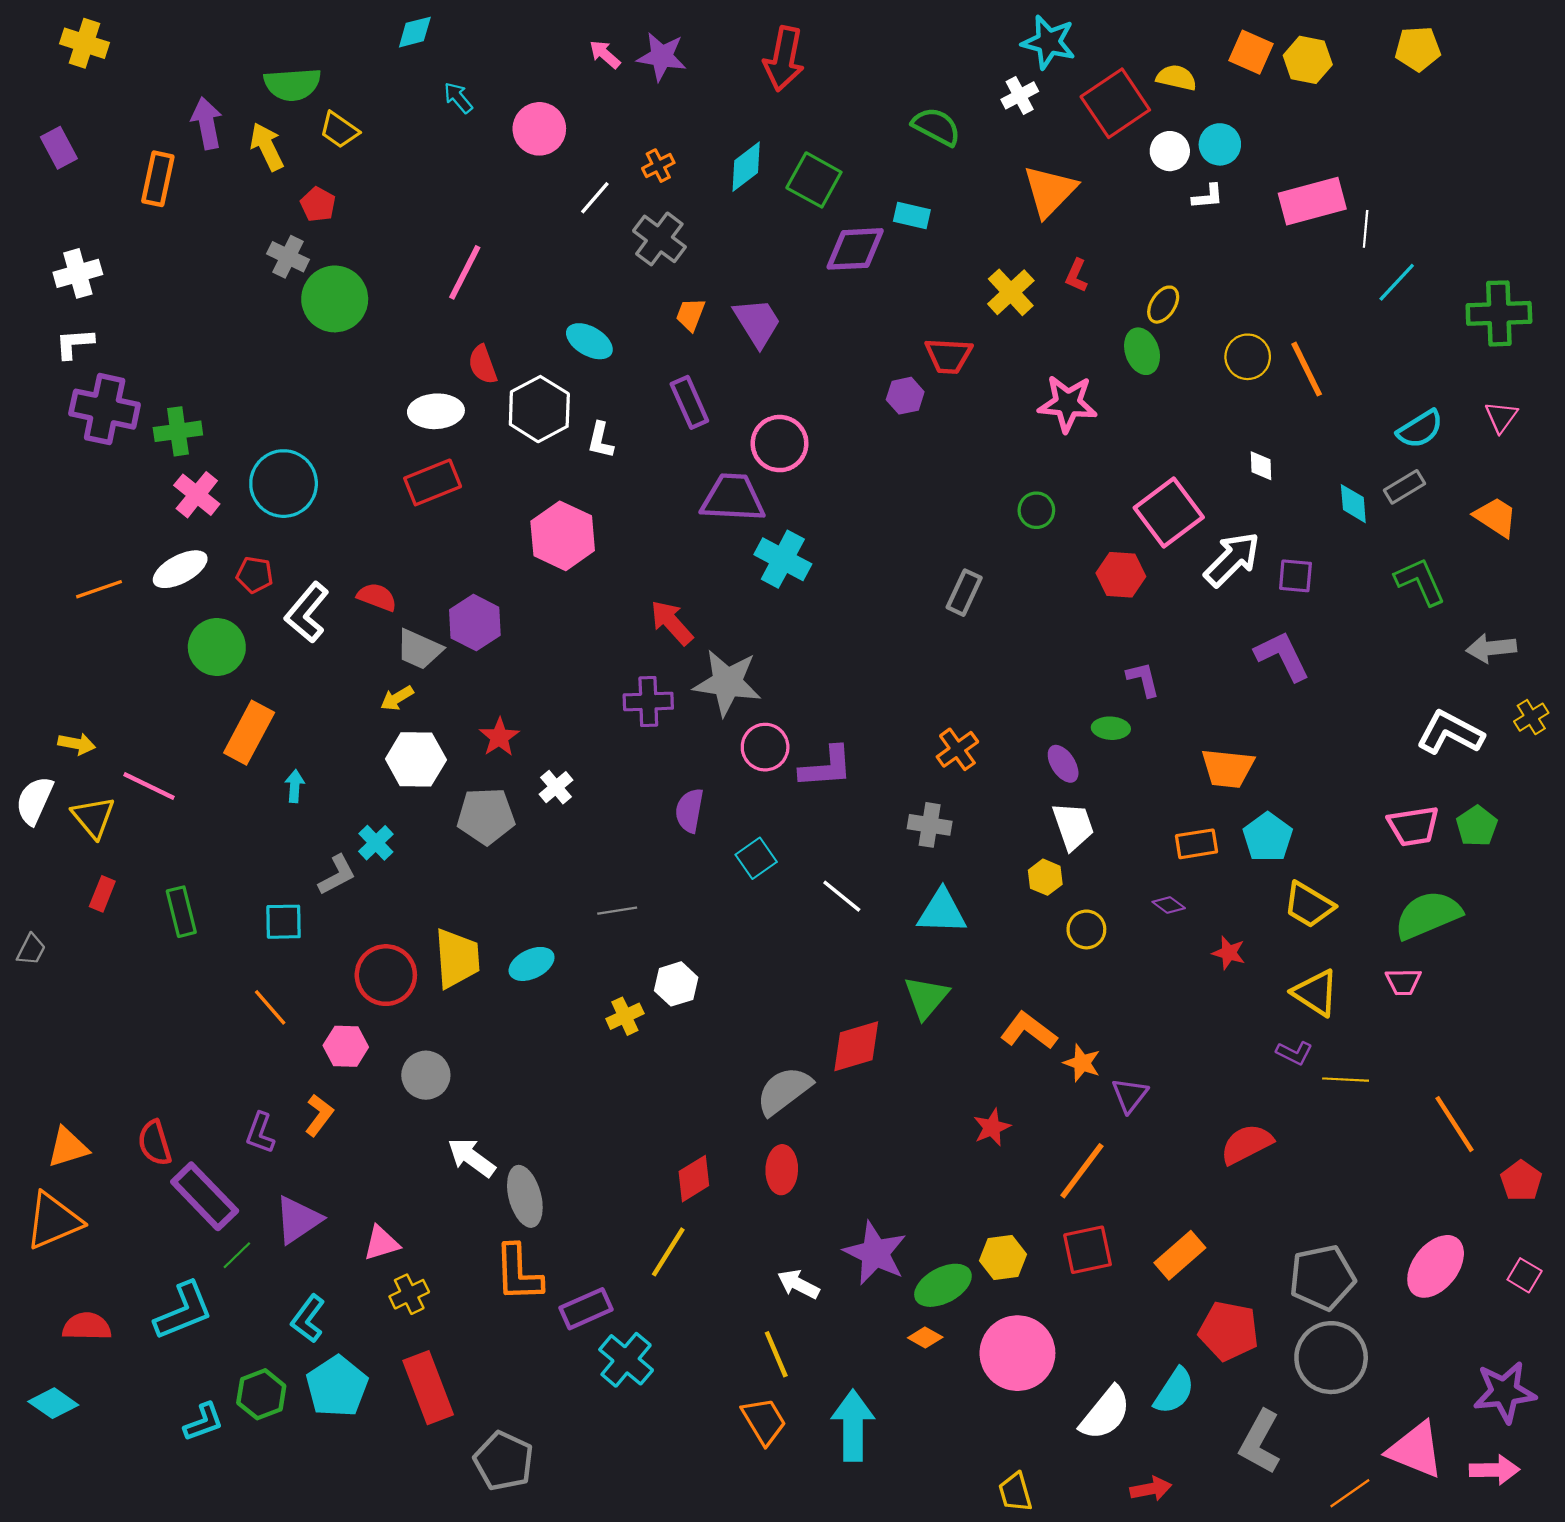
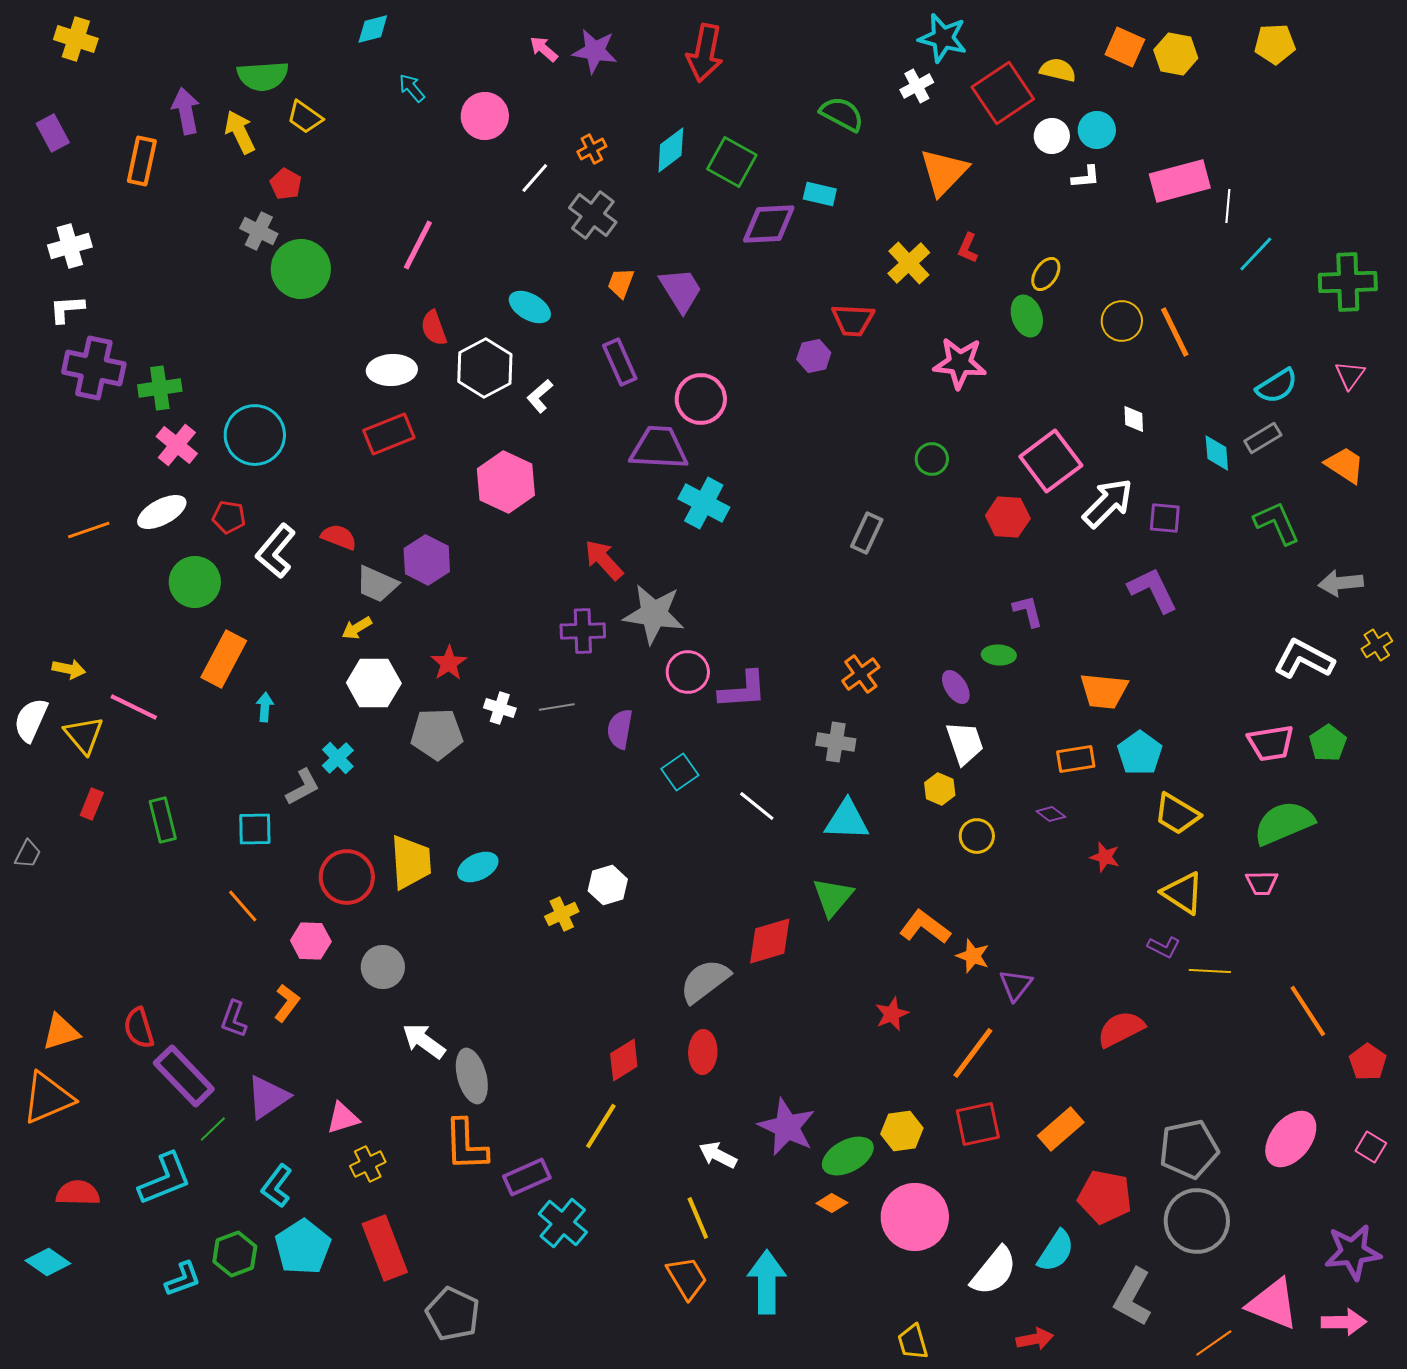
white L-shape: (600, 440) -> (540, 396), turned 36
white cross: (556, 787) -> (500, 708), turned -32
gray line: (617, 911) -> (557, 707), moved

